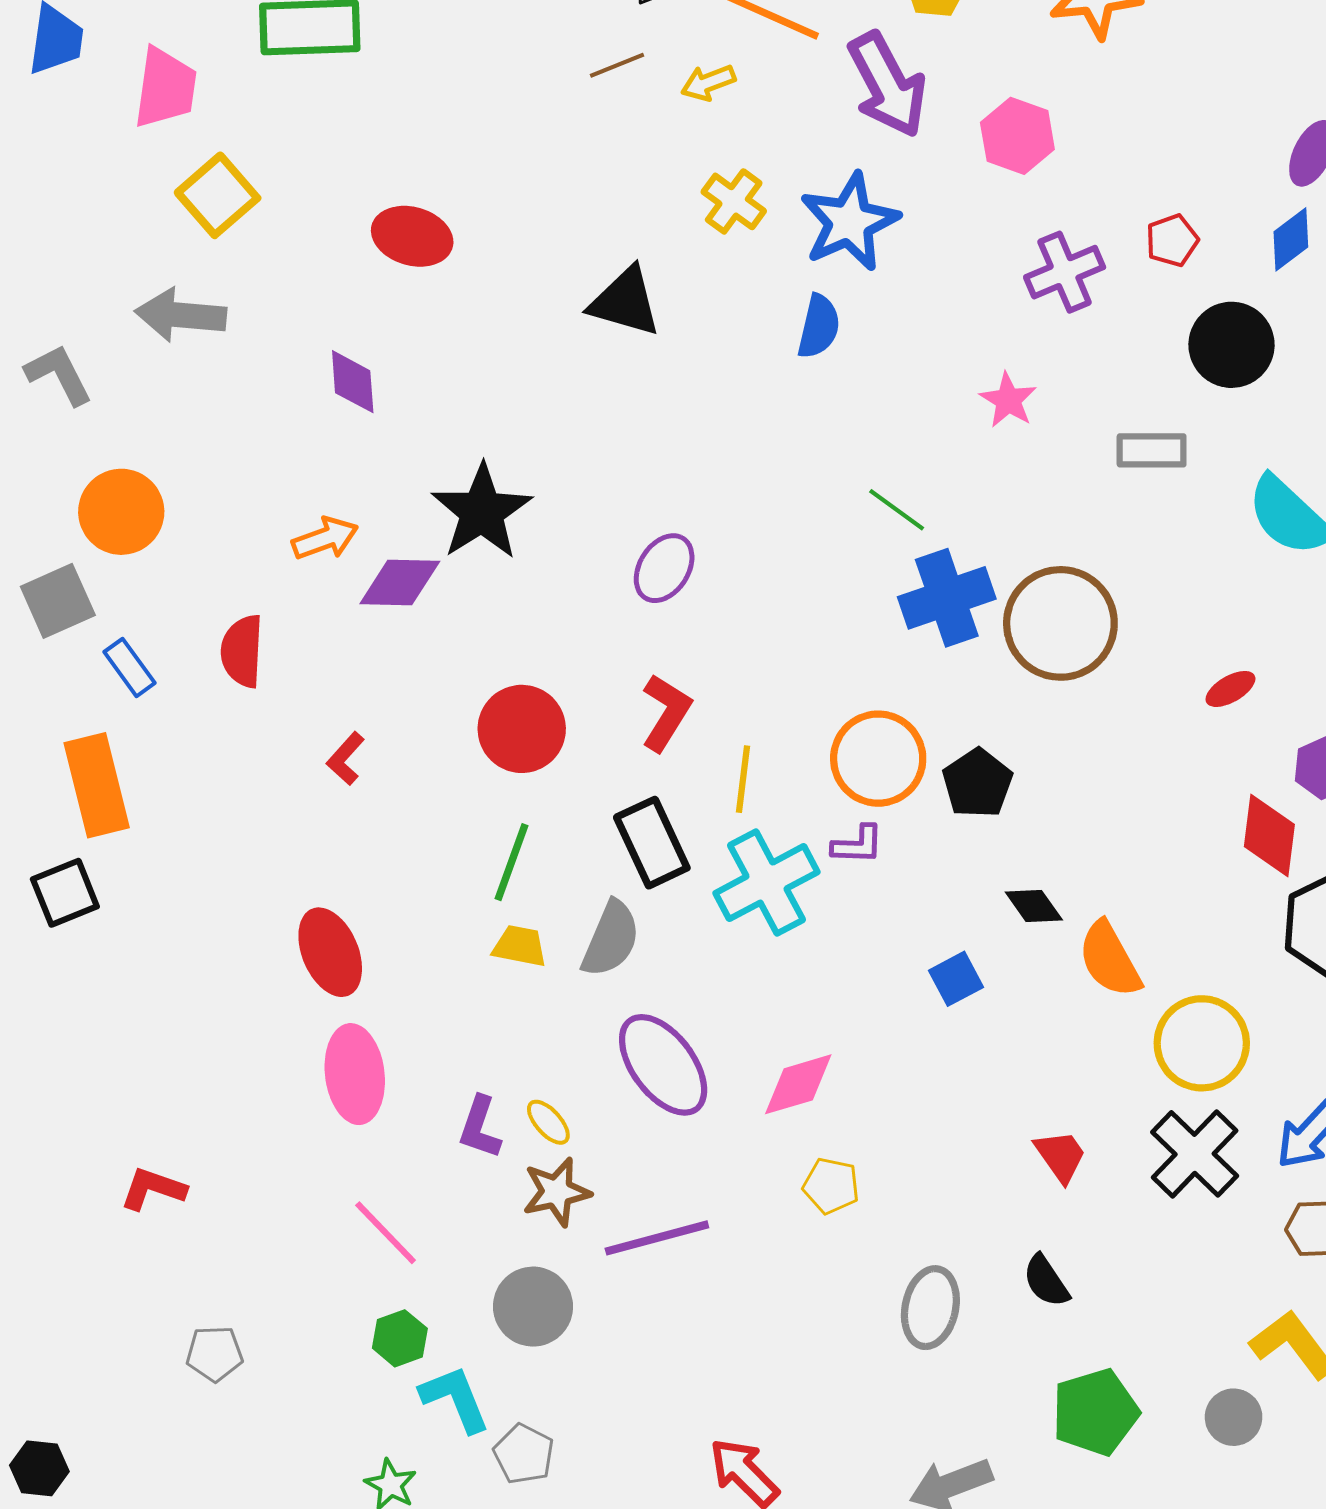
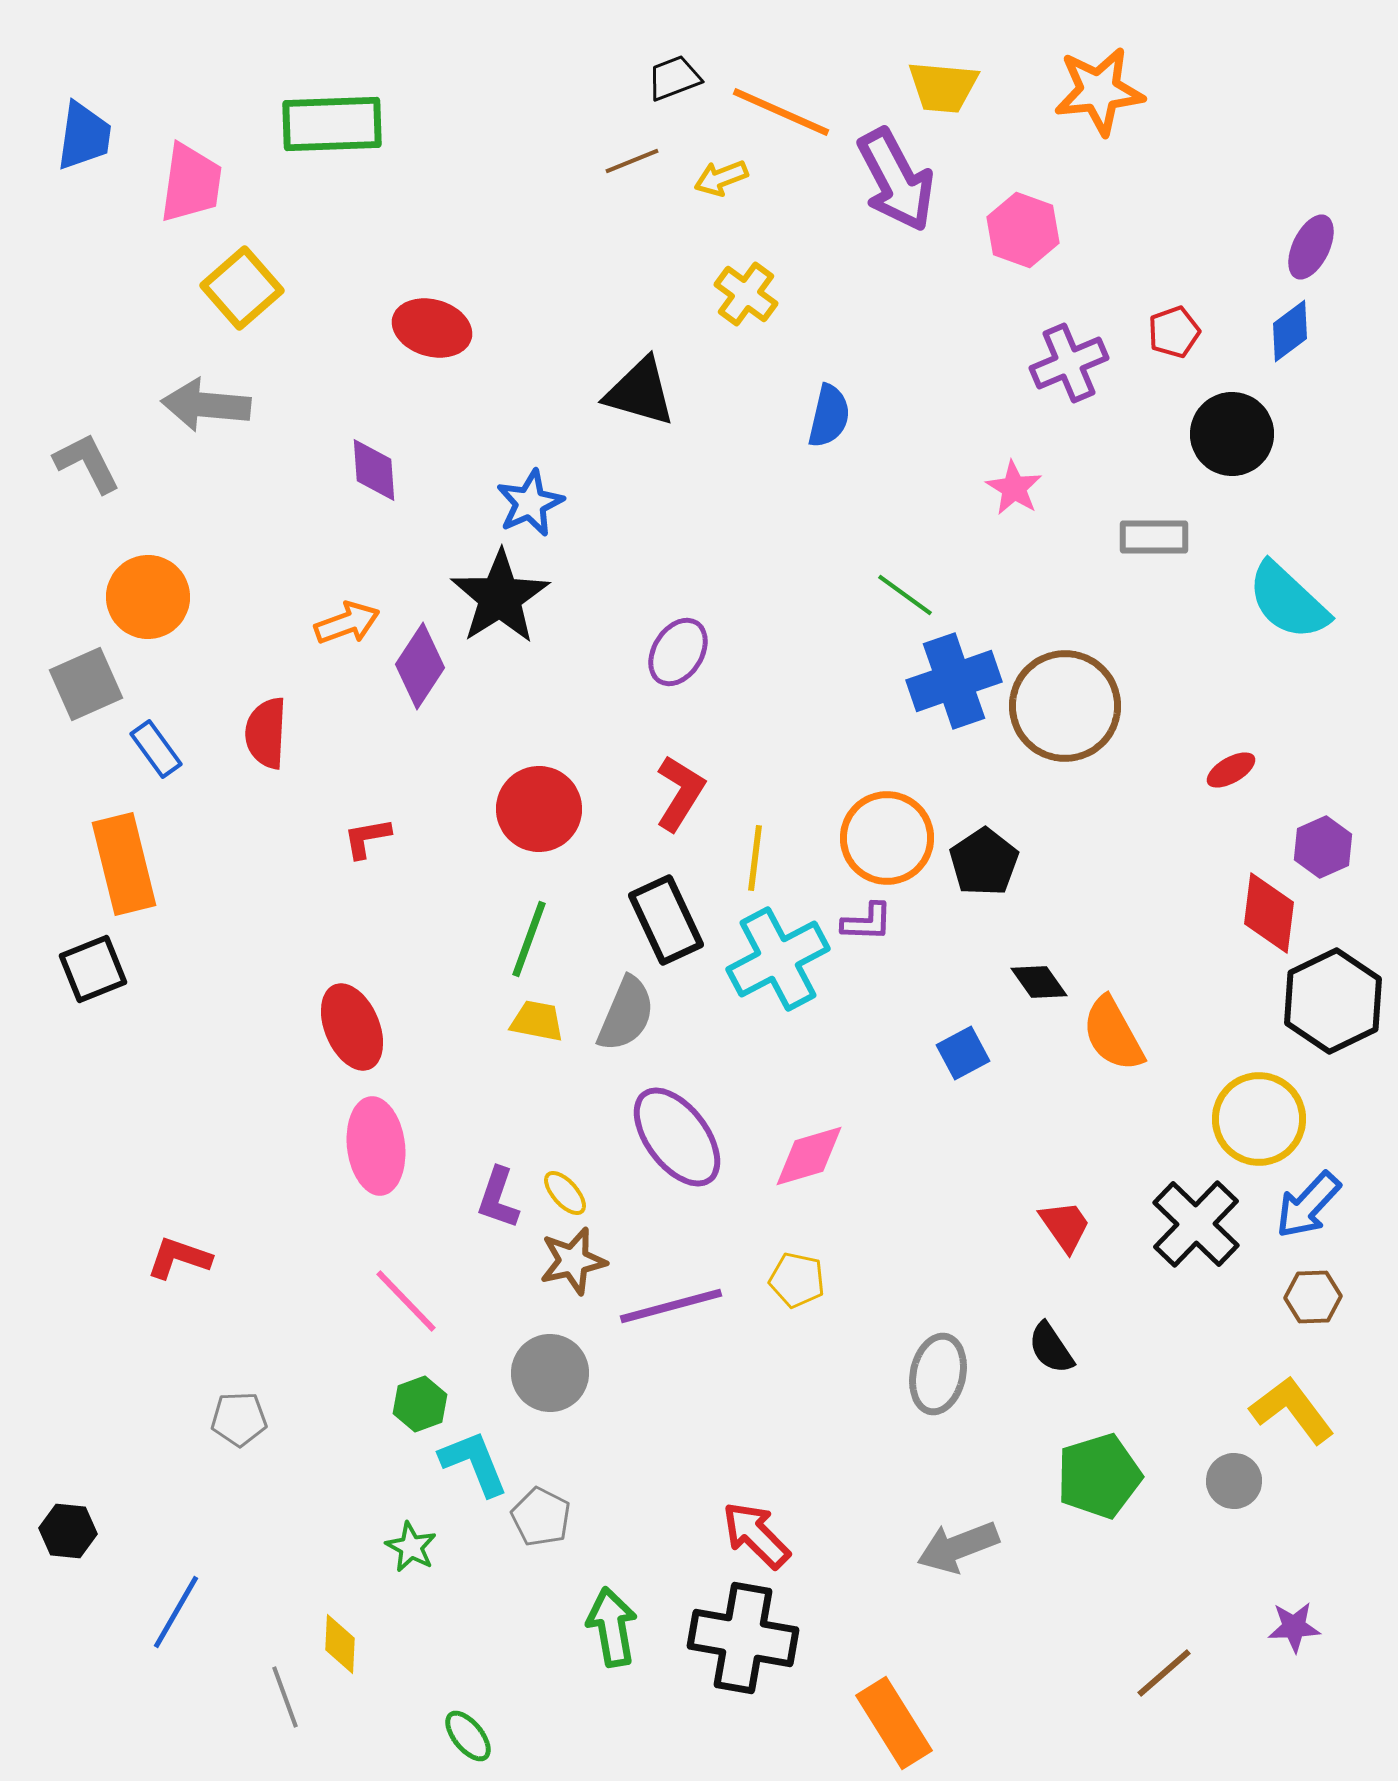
blue star: (849, 222) -> (530, 503), moved, size x0.7
purple diamond: (400, 582) -> (420, 666), turned -58
red L-shape: (346, 759) -> (367, 838), turned 38
yellow circle: (1202, 1043) -> (1259, 1119), moved
yellow pentagon: (831, 1186) -> (797, 1280), moved

